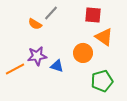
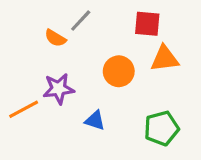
orange triangle: (104, 37) -> (165, 59), turned -42
orange circle: (83, 53) -> (119, 71), moved
blue triangle: (57, 66) -> (95, 120), moved

